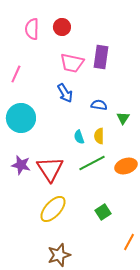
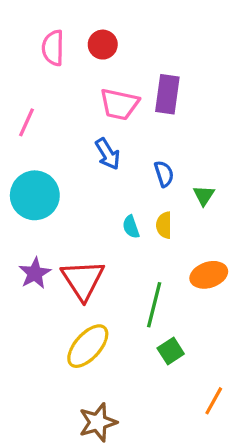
blue semicircle: (99, 105) -> (164, 174), turned 63
green line: (92, 163) -> (154, 305), moved, turned -48
purple star: (21, 165) -> (35, 273), turned 30

